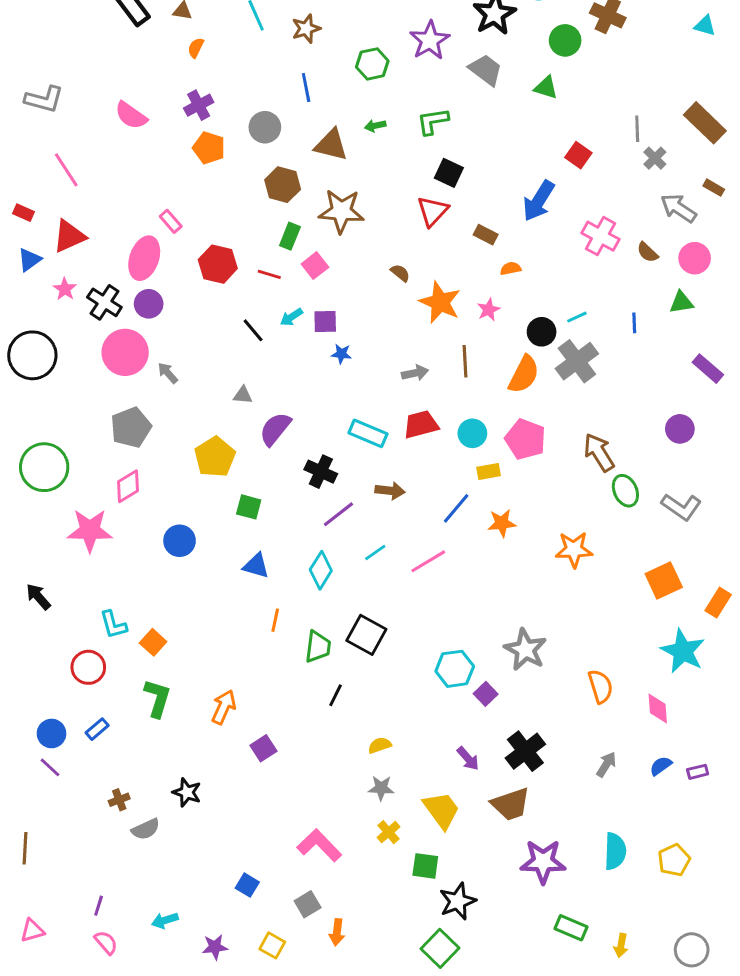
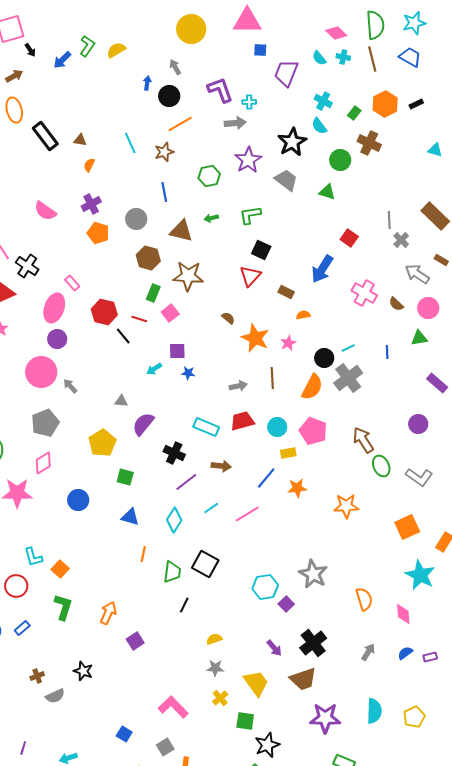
black cross: (104, 302) -> (27, 266), moved
cyan arrow: (291, 317) -> (154, 369), moved
black line: (253, 330) -> (123, 336), moved

